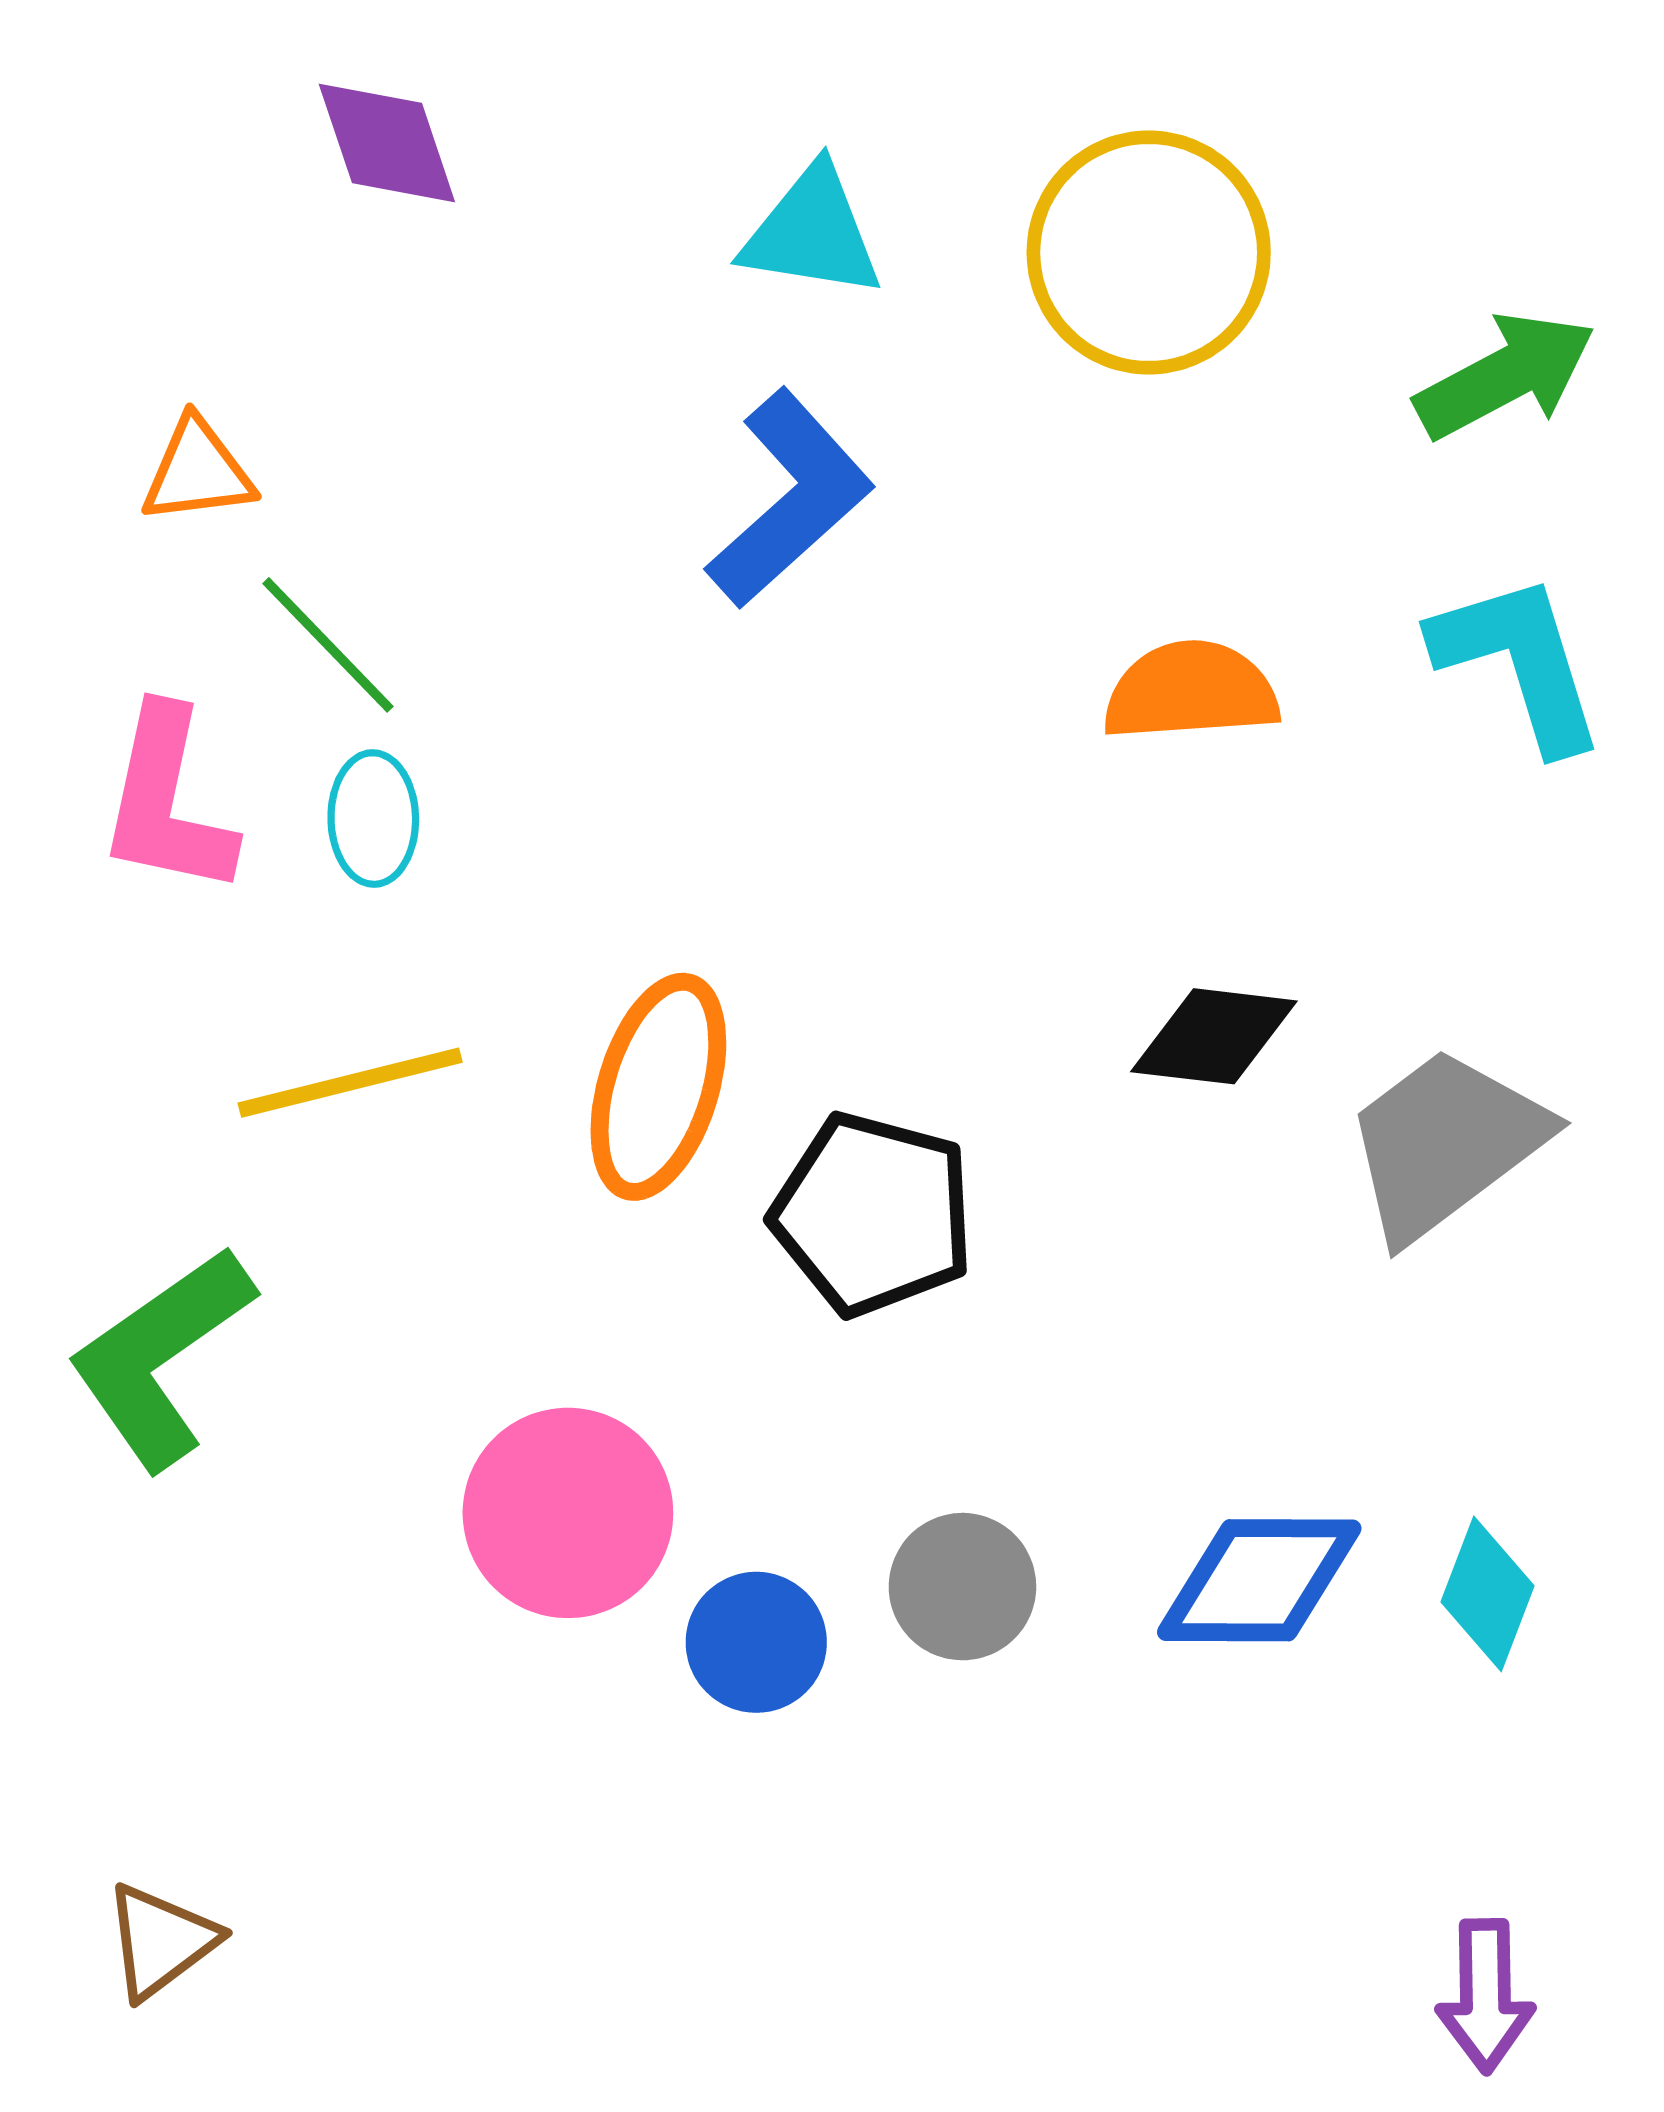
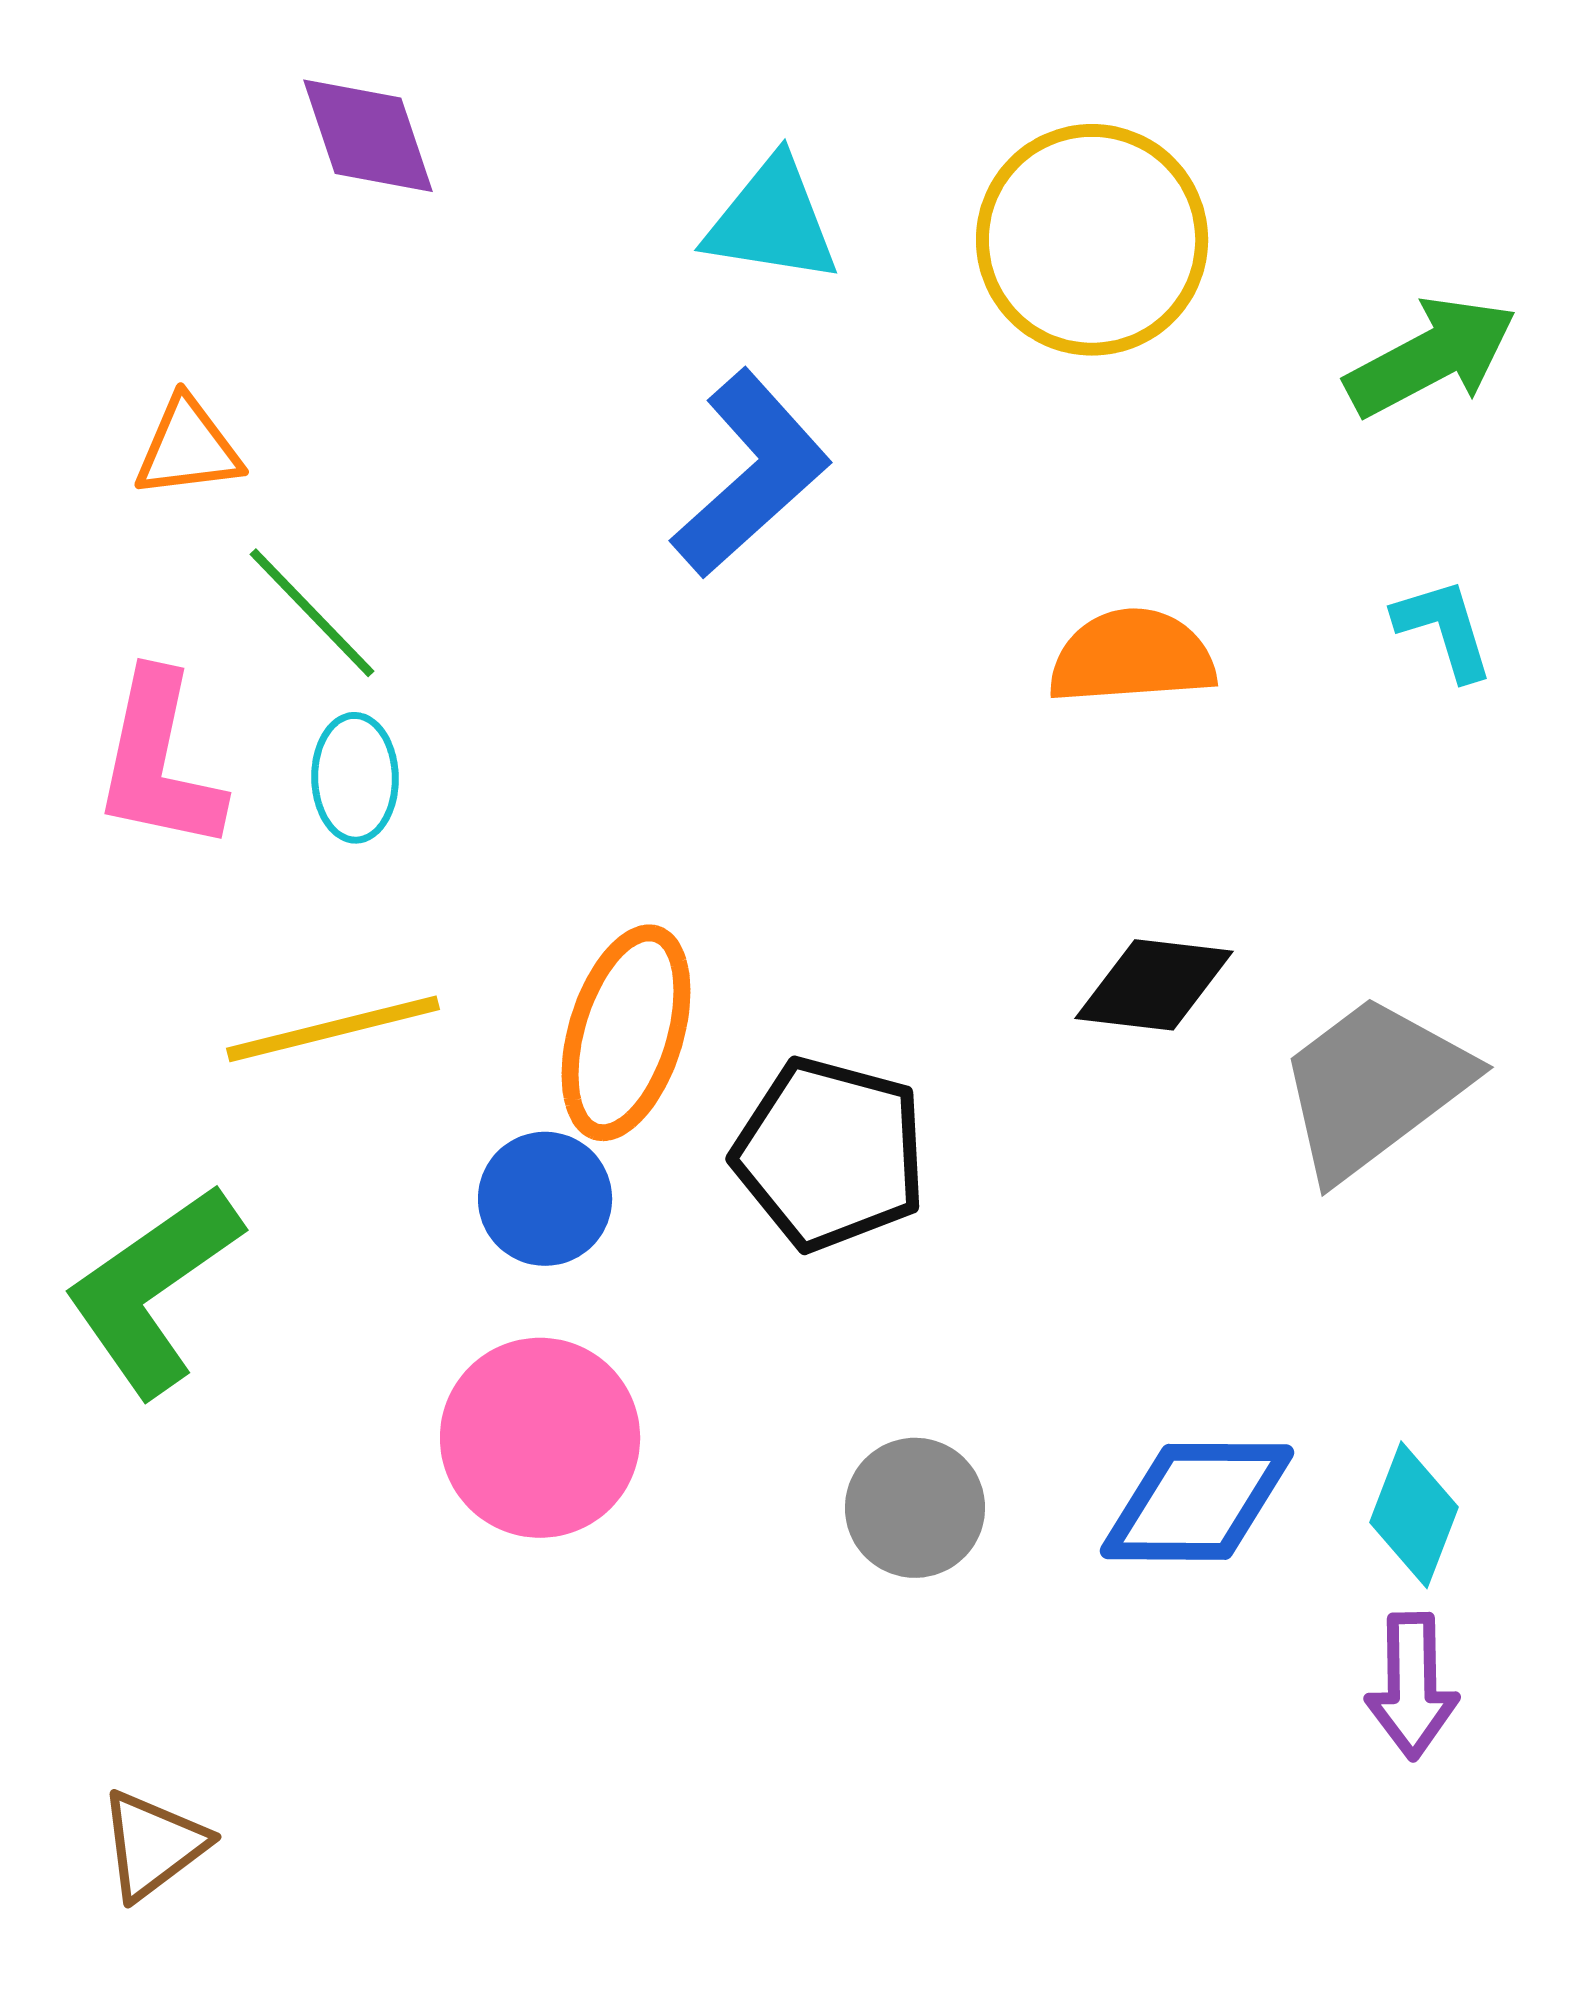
cyan L-shape: (1519, 662) -> (1444, 629), size x0.6
blue circle: (756, 1642) -> (545, 1199), moved
purple arrow: (1485, 1996) -> (1412, 1686), moved

